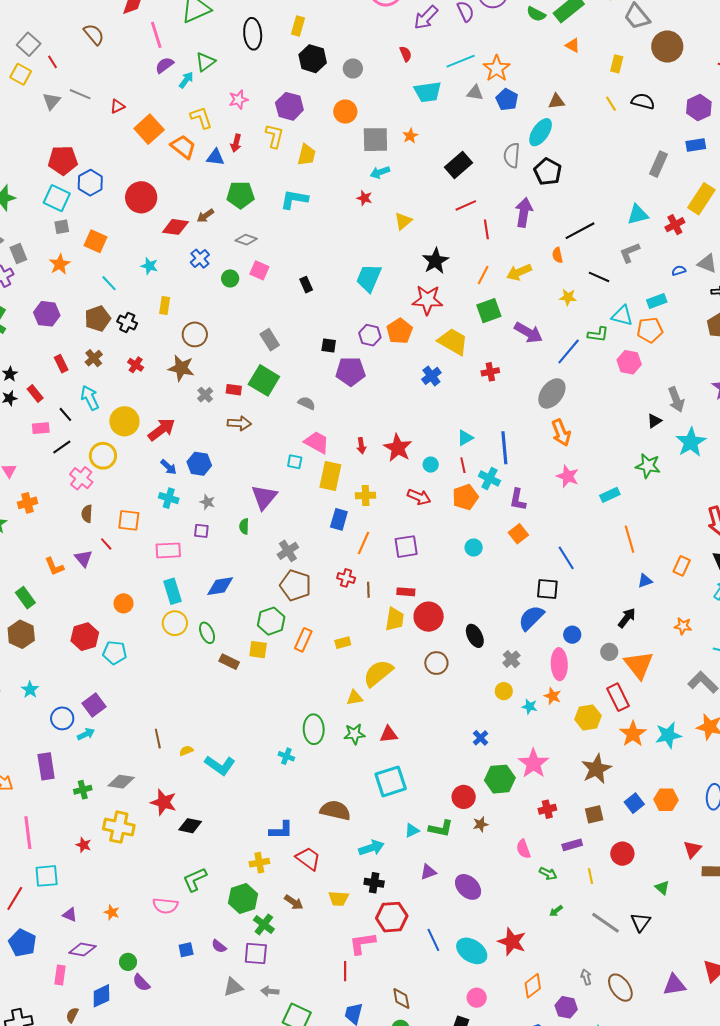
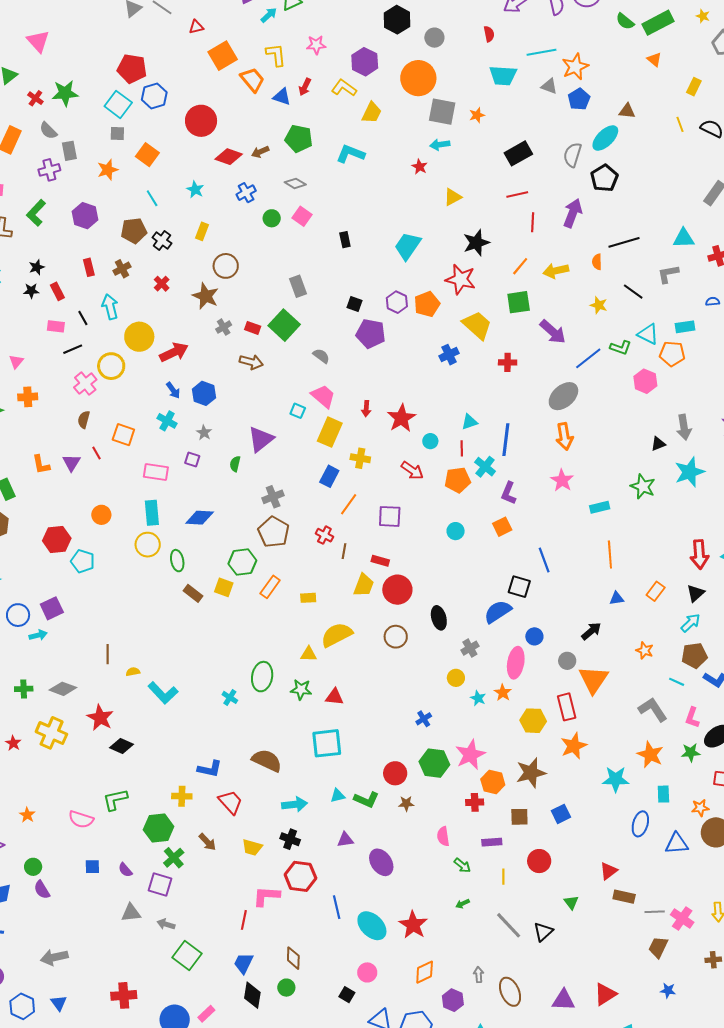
orange circle: (345, 112) -> (418, 78), size x1.5
yellow L-shape: (274, 136) -> (344, 88), turned -80
cyan star: (668, 735) -> (616, 779), moved
orange hexagon: (666, 800) -> (493, 782), moved

